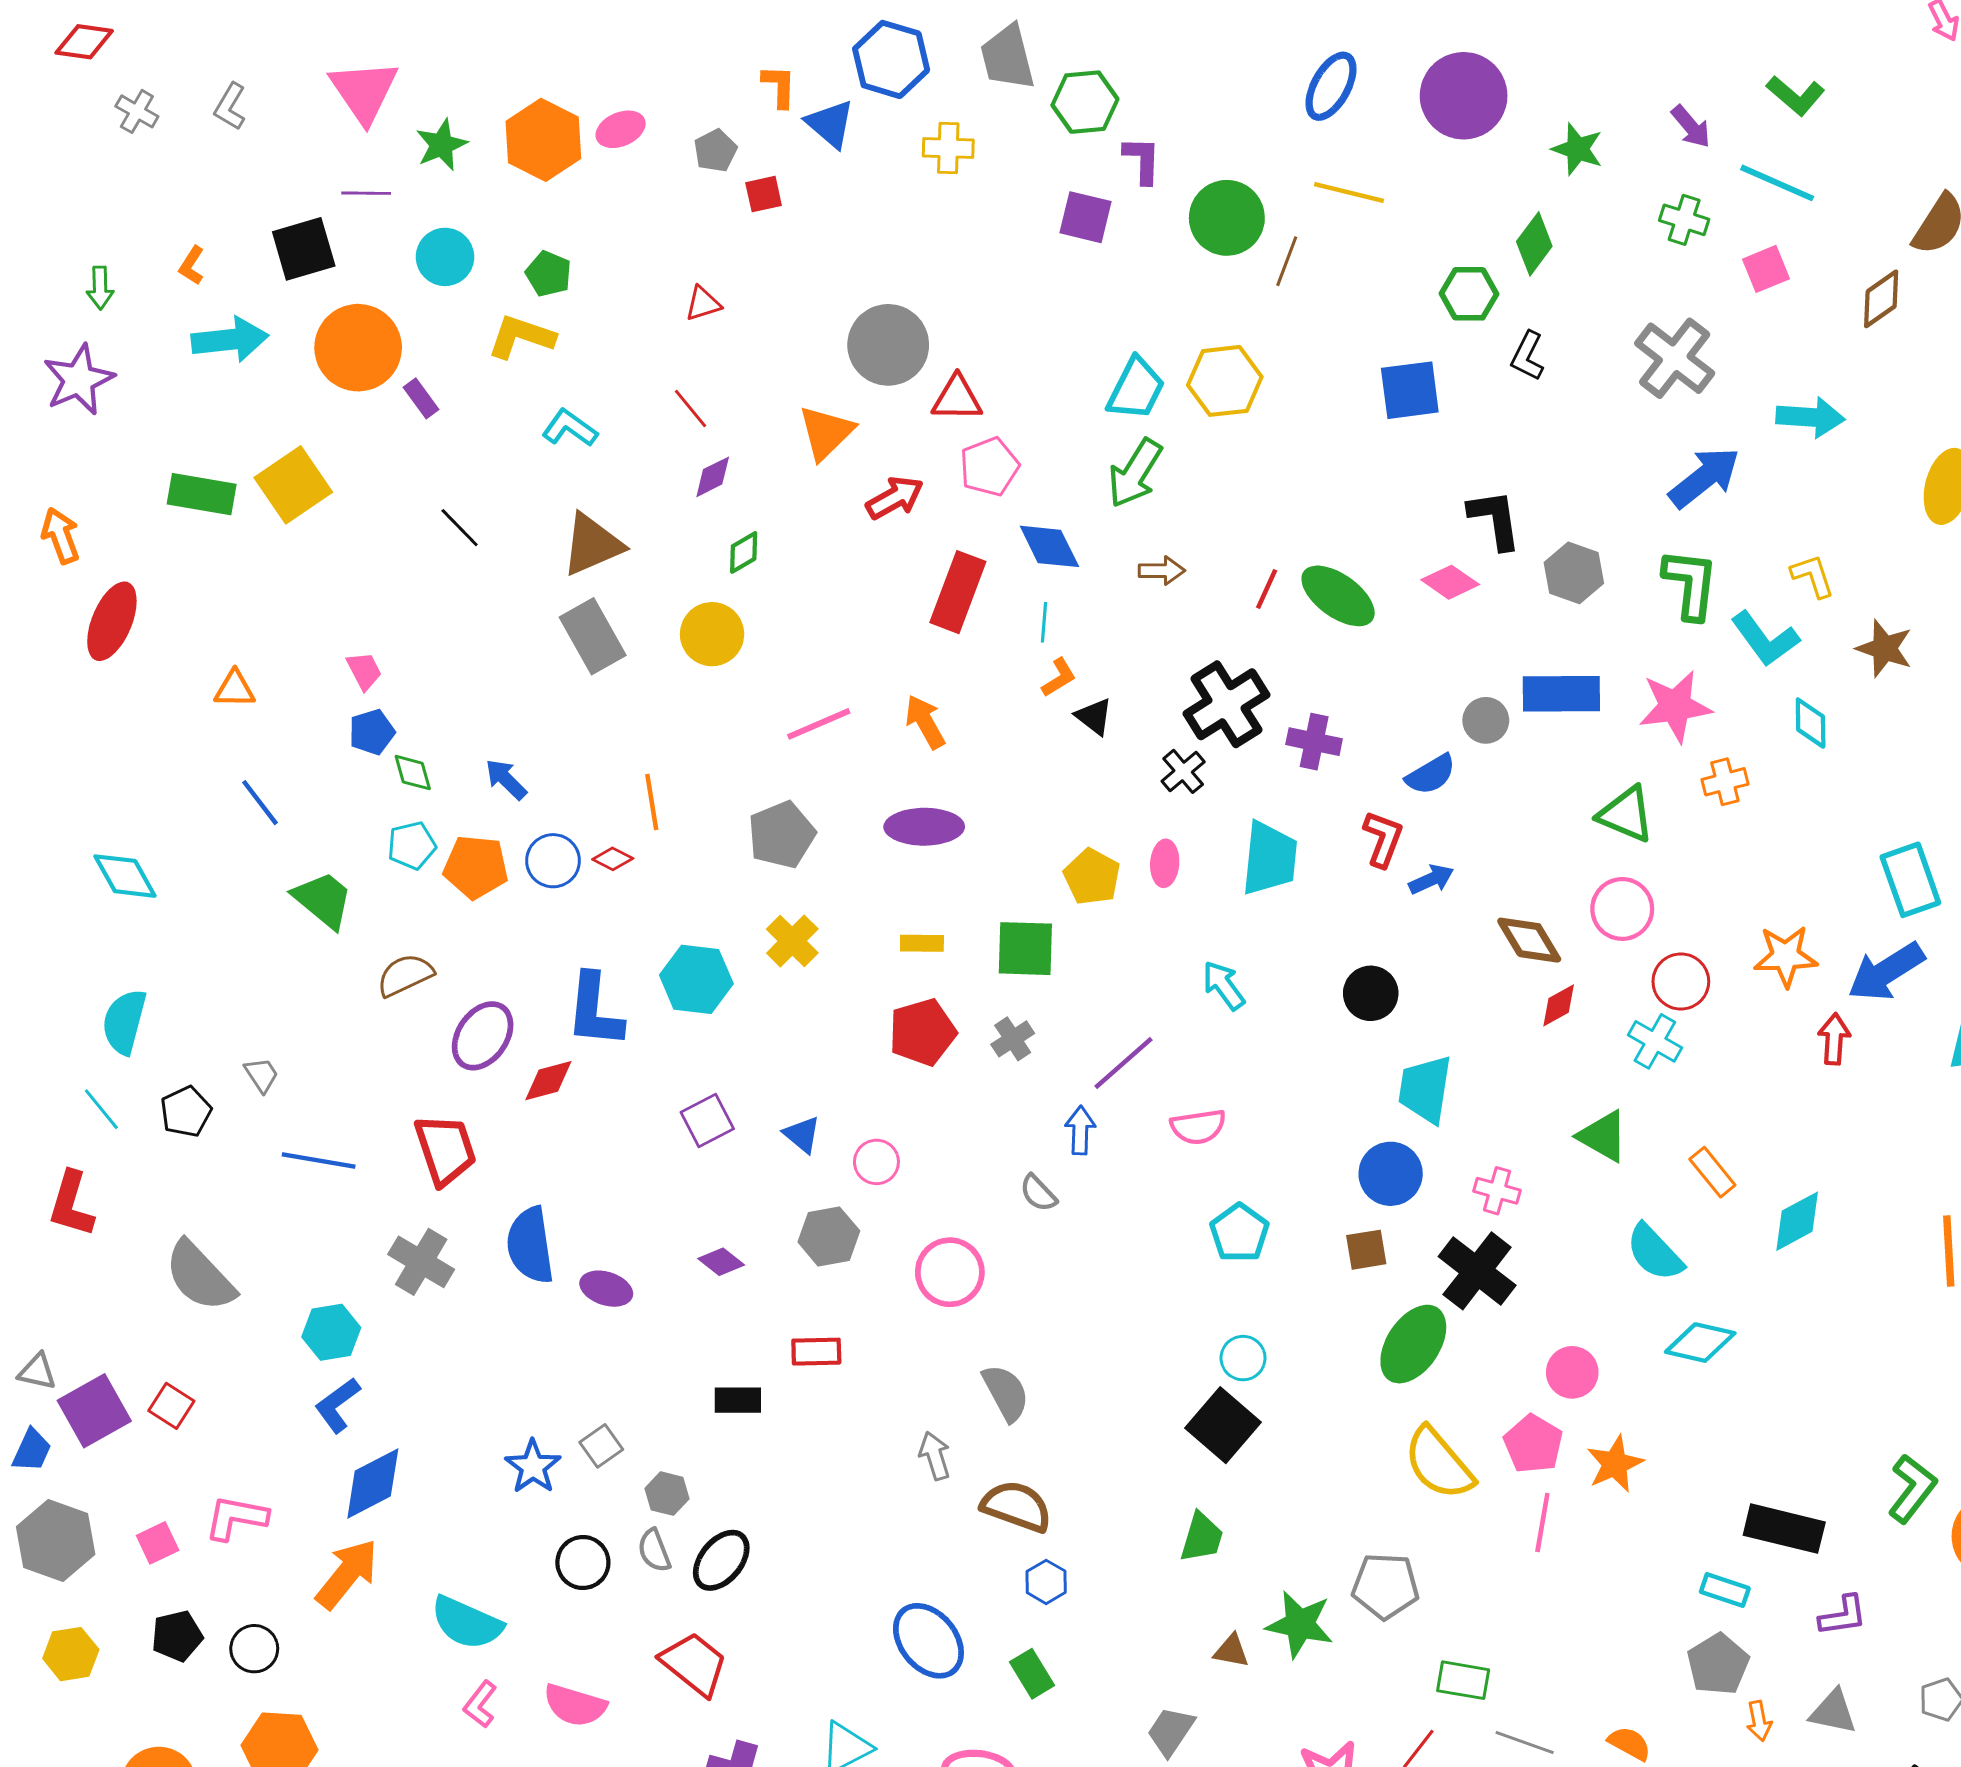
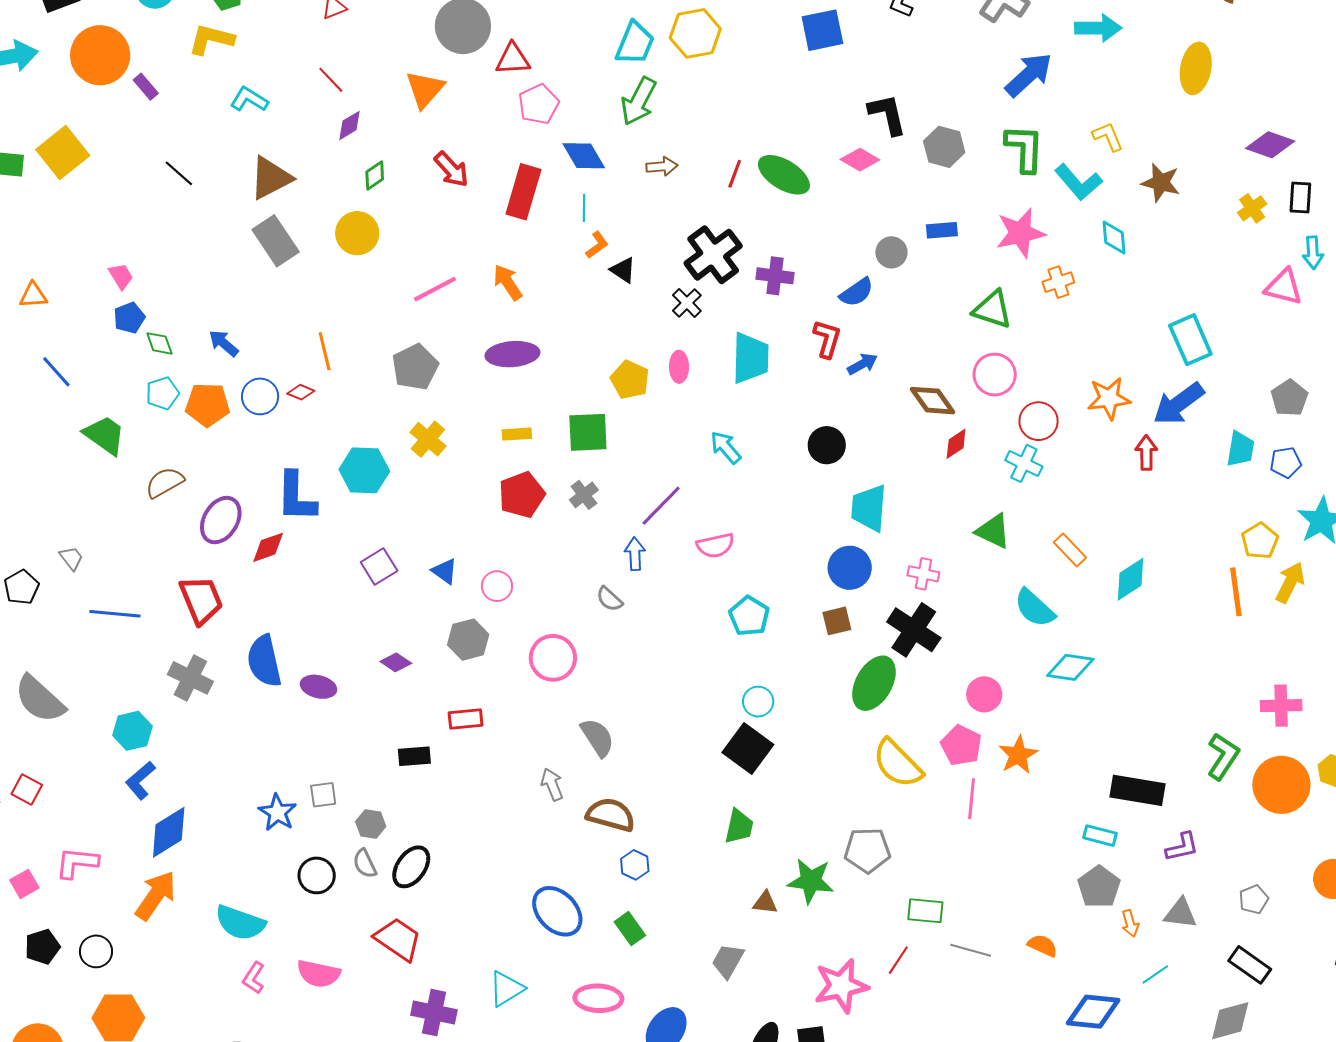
red arrow: (895, 498) -> (451, 169), moved, turned 81
blue rectangle: (1561, 694) -> (942, 230), size x0.6
gray square: (601, 1446) -> (323, 795), turned 32

